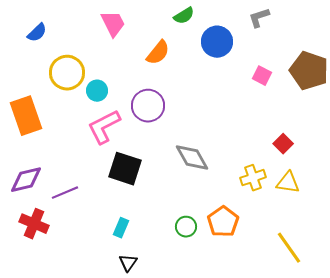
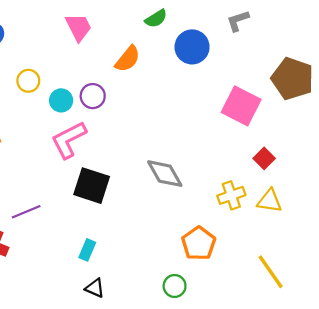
yellow circle: (67, 73) -> (28, 81), size x0.6
pink square: (262, 76) -> (241, 106), moved, size x1.8
purple circle: (148, 106) -> (93, 96), moved, size x0.7
green circle: (186, 227) -> (175, 286), moved
black triangle: (128, 263) -> (95, 288), turned -42

